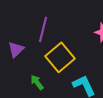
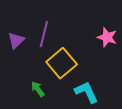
purple triangle: (16, 49) -> (16, 40), moved

